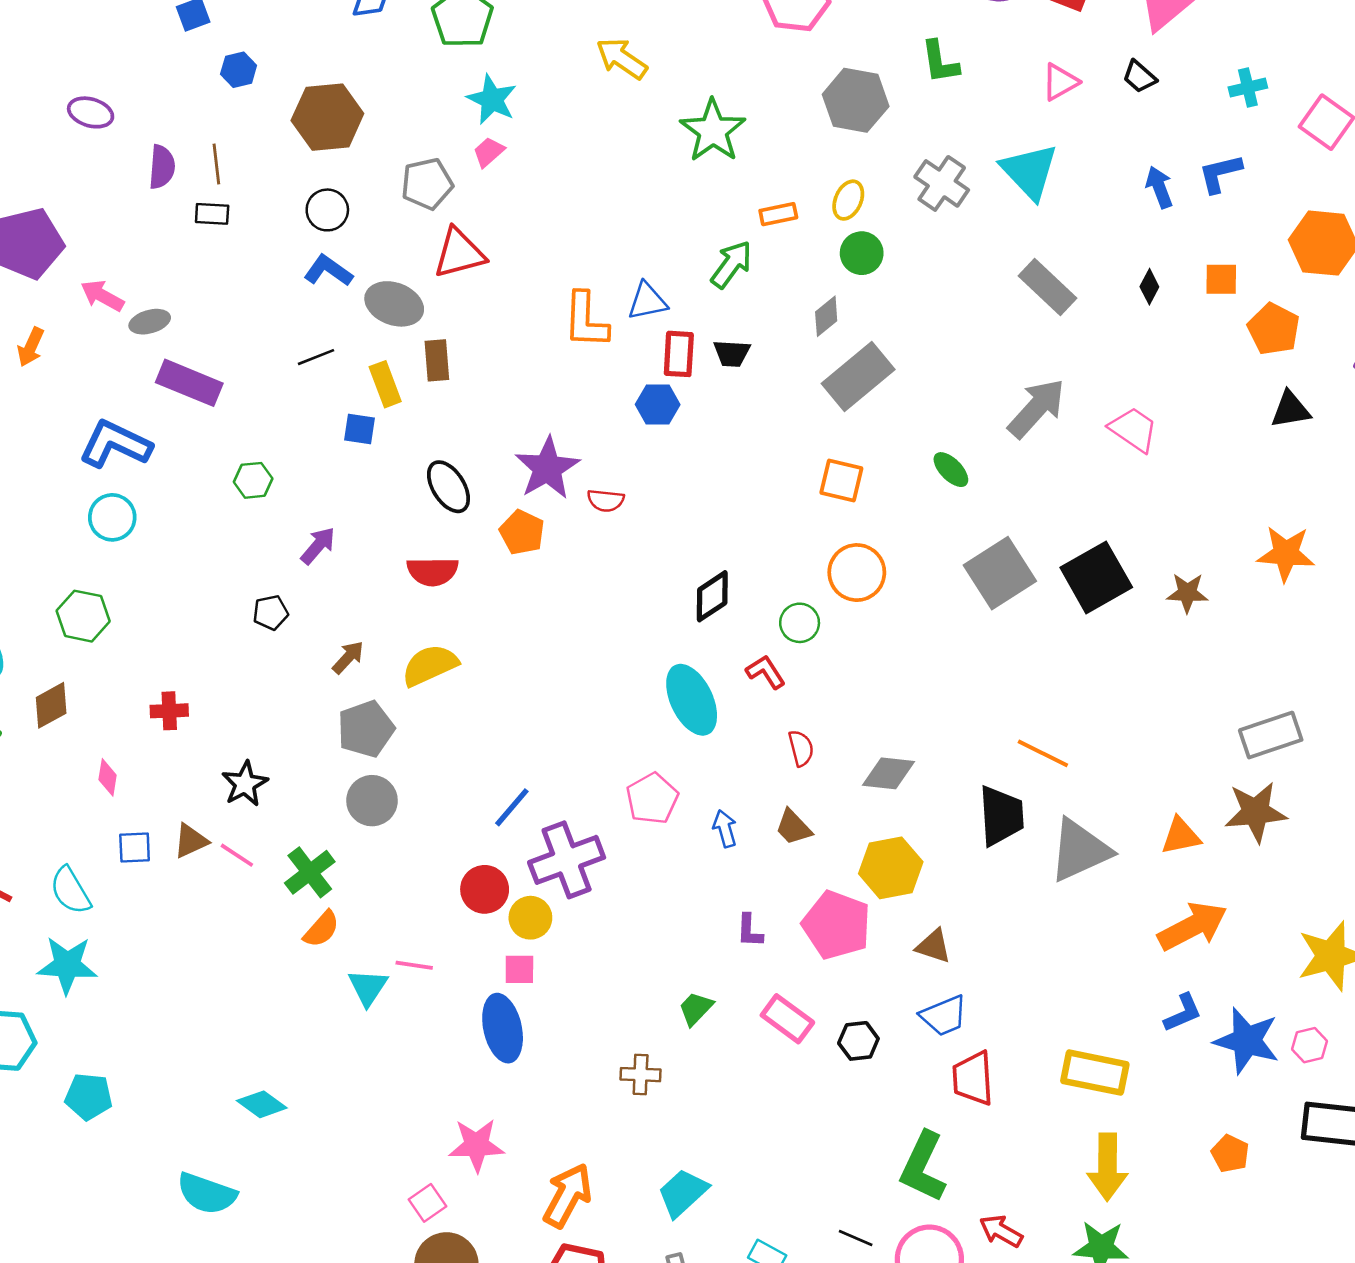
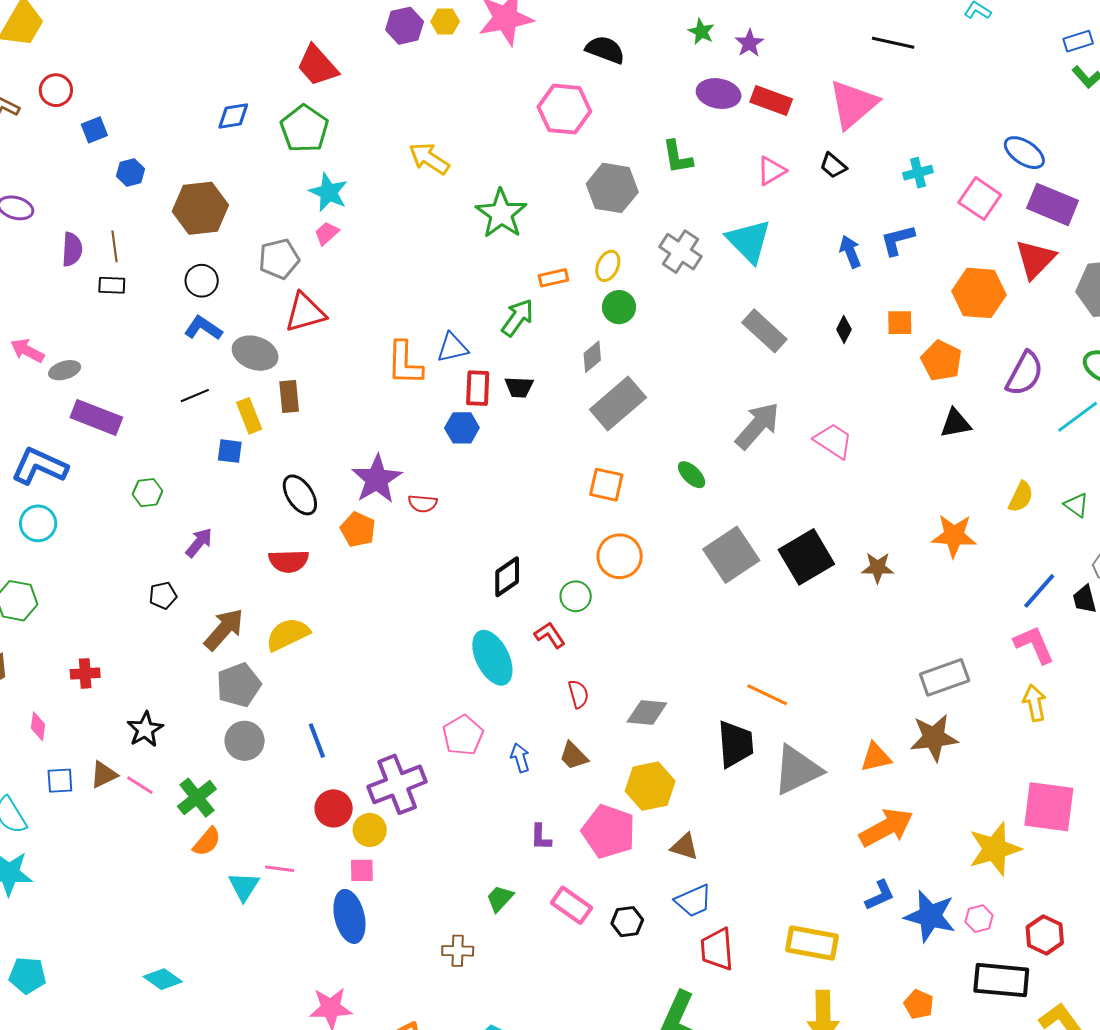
brown arrow: (348, 657) -> (224, 629), size x1.6
blue line: (512, 807) -> (317, 741), moved, turned -60

